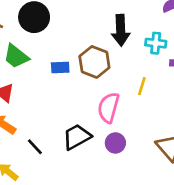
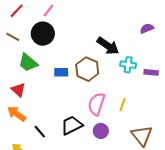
black arrow: (121, 30) -> (108, 46), turned -55
cyan cross: (156, 43) -> (128, 65), moved
yellow line: (142, 86) -> (123, 105), moved

